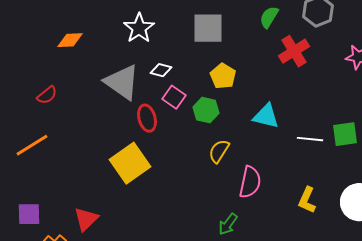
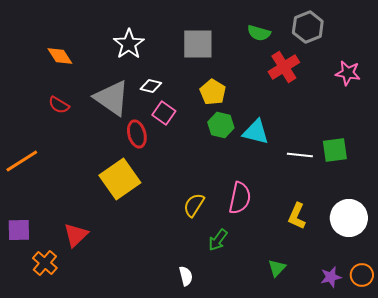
green semicircle: (269, 17) -> (259, 33), turned -105
orange diamond: (70, 40) -> (60, 56), turned 60
red semicircle: (47, 95) -> (59, 105), moved, turned 70
green hexagon: (206, 110) -> (221, 125), moved
yellow semicircle: (219, 151) -> (194, 205), moved

